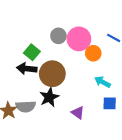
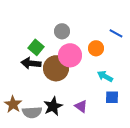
pink circle: (79, 39) -> (70, 55), moved
black star: (49, 97) -> (53, 106), moved
gray semicircle: (26, 106) -> (32, 112), moved

